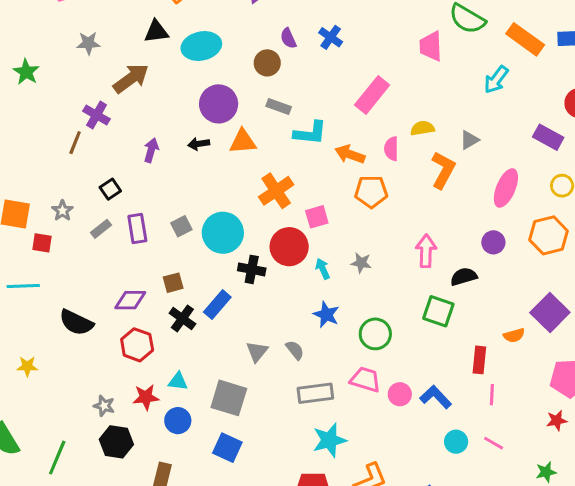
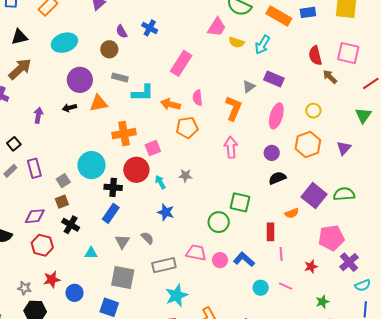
black triangle: (156, 32) -> (20, 37), moved
pink trapezoid: (431, 46) -> (217, 27), turned -140
yellow semicircle: (422, 128) -> (236, 42), moved, turned -147
purple rectangle: (548, 137) -> (274, 79), moved
orange cross: (276, 191) -> (124, 134), turned 30
gray square: (181, 226) -> (63, 181), moved
pink arrow: (426, 251) -> (231, 147), moved
black semicircle: (464, 277) -> (277, 178), moved
blue rectangle: (217, 305) -> (111, 213), moved
green circle: (375, 334) -> (219, 222), moved
cyan triangle: (178, 381) -> (91, 253), moved
gray square: (229, 398) -> (123, 278), moved
red star: (557, 420) -> (311, 267), moved

